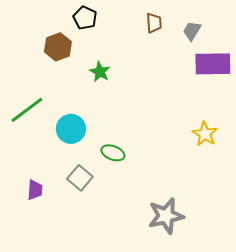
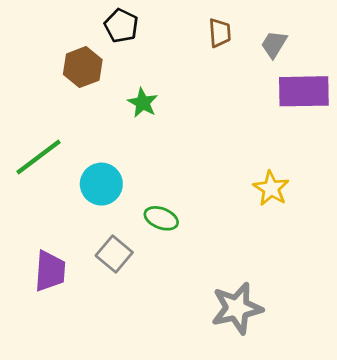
yellow star: (205, 134) -> (271, 188), moved
purple trapezoid: (35, 190) -> (50, 271), size x1.4

